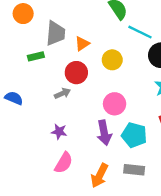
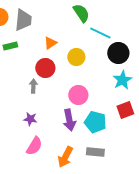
gray trapezoid: (56, 33) -> (23, 20), moved
green rectangle: (36, 56) -> (10, 46), moved
gray arrow: (62, 93) -> (33, 86), turned -64

